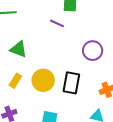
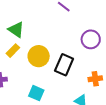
green triangle: (19, 49) -> (16, 30), moved

